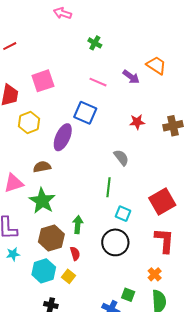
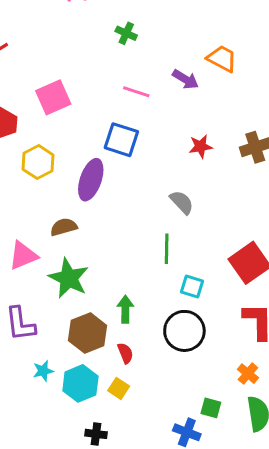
cyan star: (13, 254) -> (43, 371), moved

